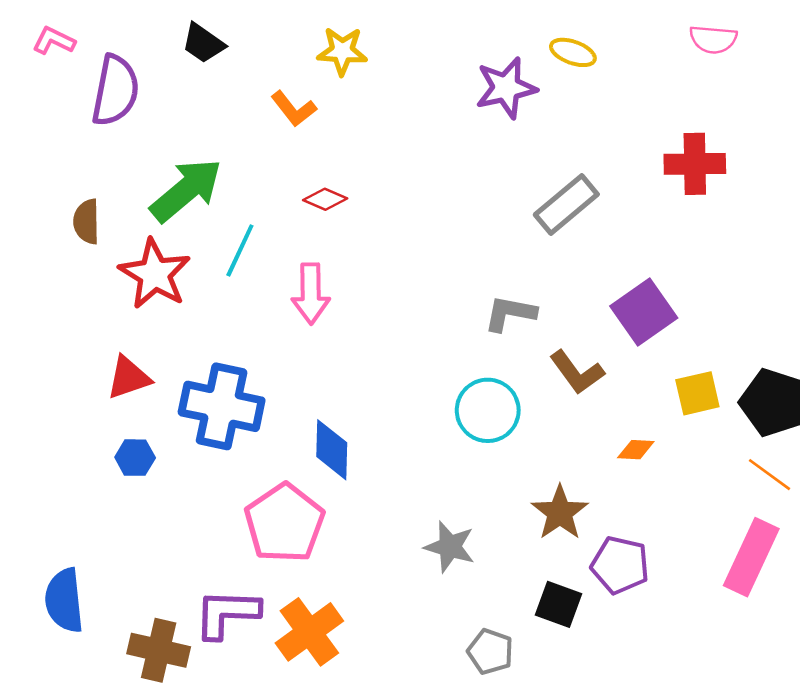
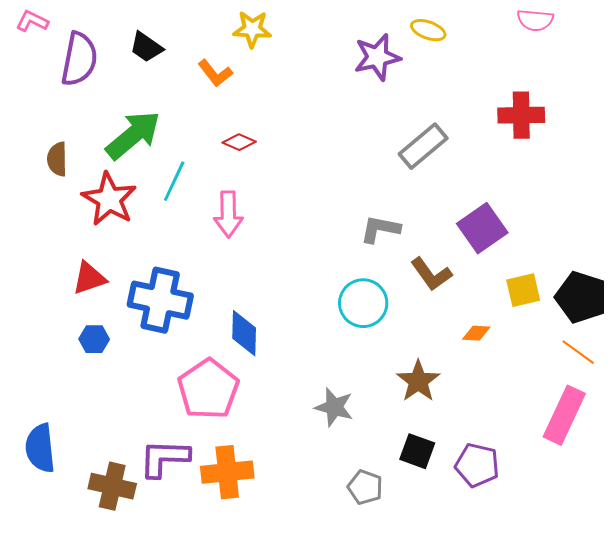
black trapezoid: (203, 43) -> (146, 47), moved
purple pentagon: (620, 565) -> (477, 465), moved
orange cross: (309, 632) -> (227, 472), turned 30

